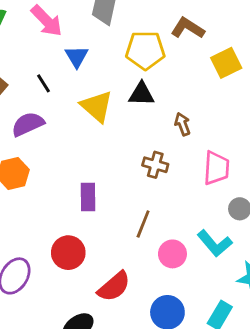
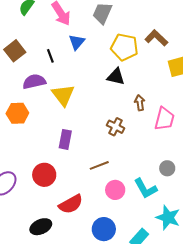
yellow triangle: (97, 106) -> (63, 95), moved
pink trapezoid: (216, 168) -> (164, 119), moved
brown line: (143, 224) -> (99, 165), turned 36

